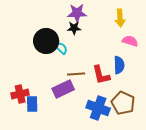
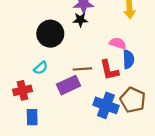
pink semicircle: (130, 41) -> (118, 43), moved
cyan semicircle: (61, 48) -> (41, 68), moved, turned 96
blue rectangle: (32, 104) -> (32, 117), moved

